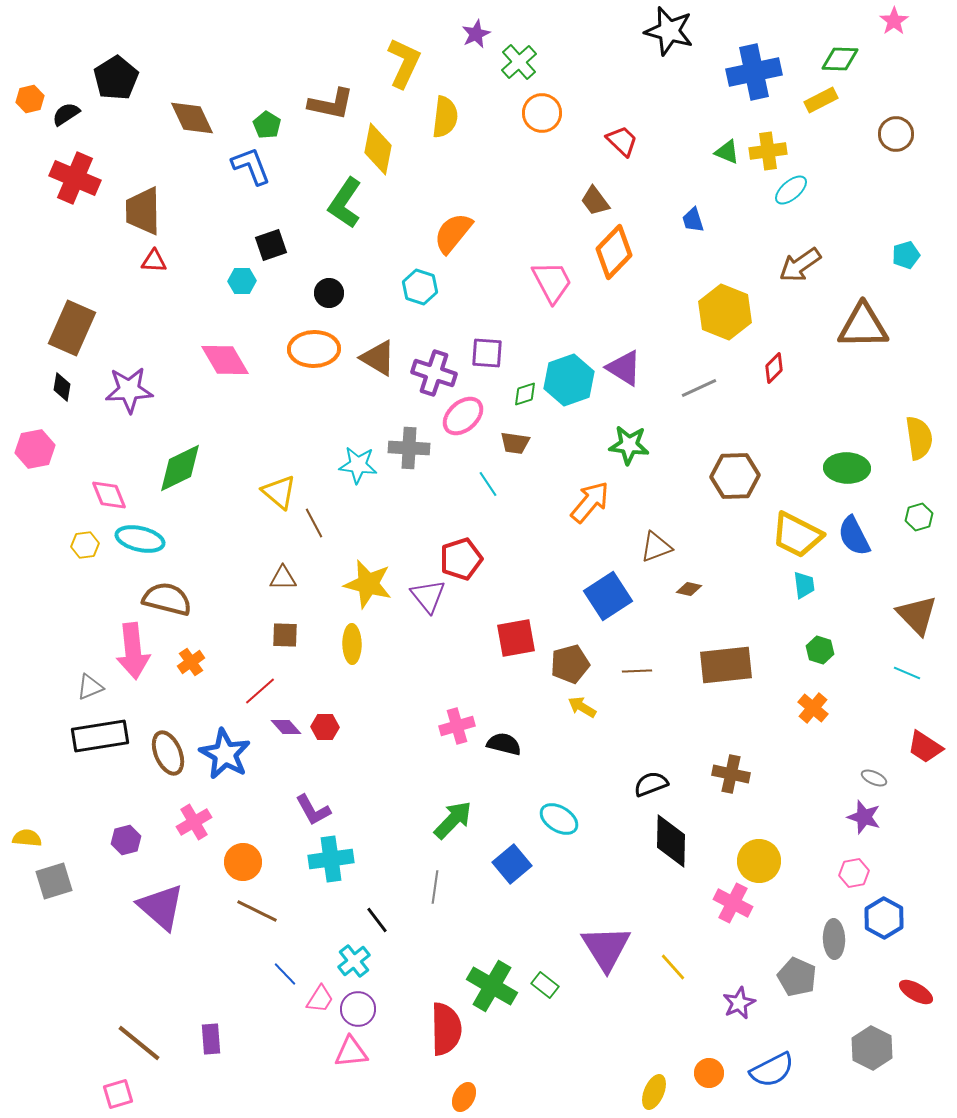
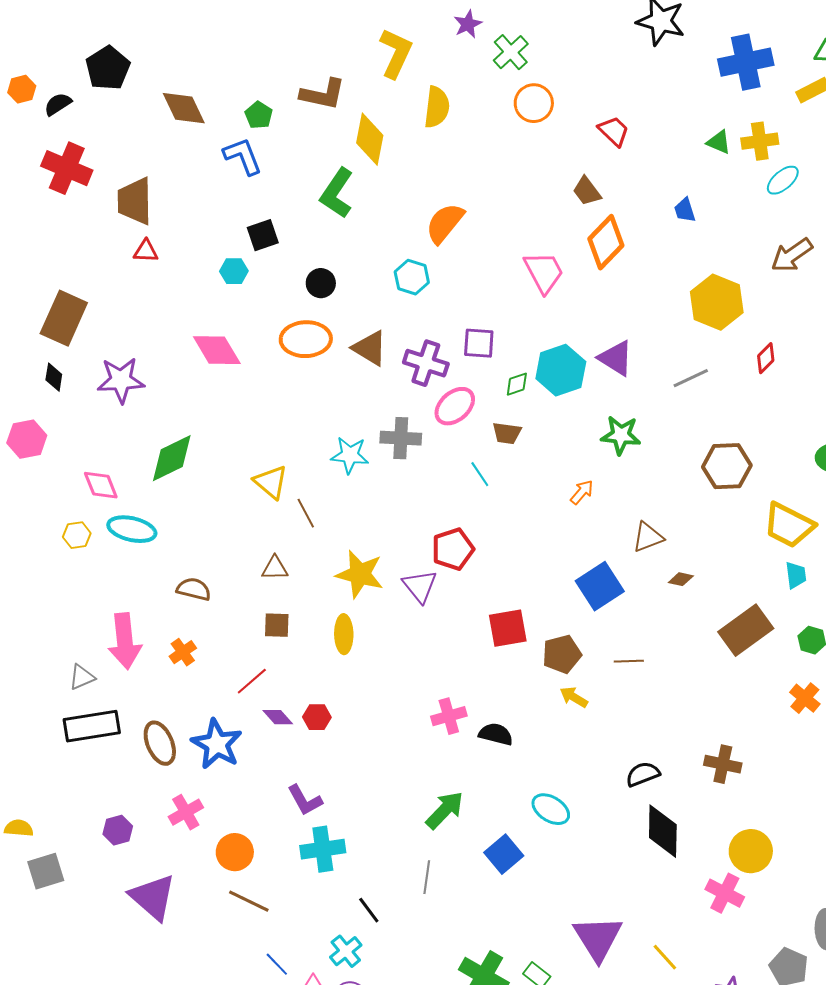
orange arrow: (590, 502) -> (582, 492), size x0.6
brown semicircle: (167, 599) -> (194, 589), moved, size x0.7
brown rectangle: (726, 665) -> (746, 630), moved, turned -30

